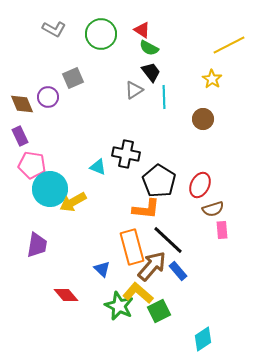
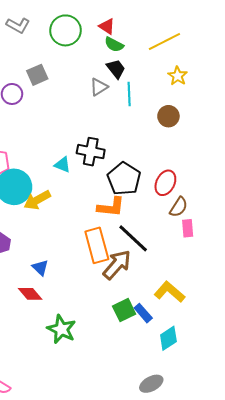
yellow line: (229, 45) -> (164, 41), moved
brown semicircle: (213, 209) -> (179, 207), turned -40
blue triangle: (102, 269) -> (40, 268), moved
blue rectangle: (178, 271) -> (143, 313), moved
yellow L-shape: (138, 293) -> (169, 292), moved
green star: (119, 306) -> (61, 329), moved

